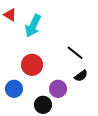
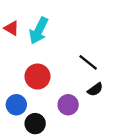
red triangle: (10, 15) -> (12, 28), moved
black circle: (43, 105) -> (35, 124), moved

